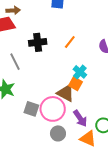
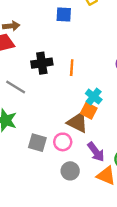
orange line: (70, 42) -> (72, 68), moved, turned -32
gray line: (15, 62) -> (16, 87), turned -30
pink circle: (53, 109) -> (63, 142), size x0.6

